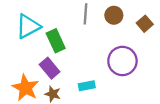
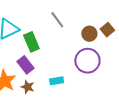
gray line: (85, 14) -> (57, 20), turned -42
brown circle: (114, 15) -> (89, 34), moved

